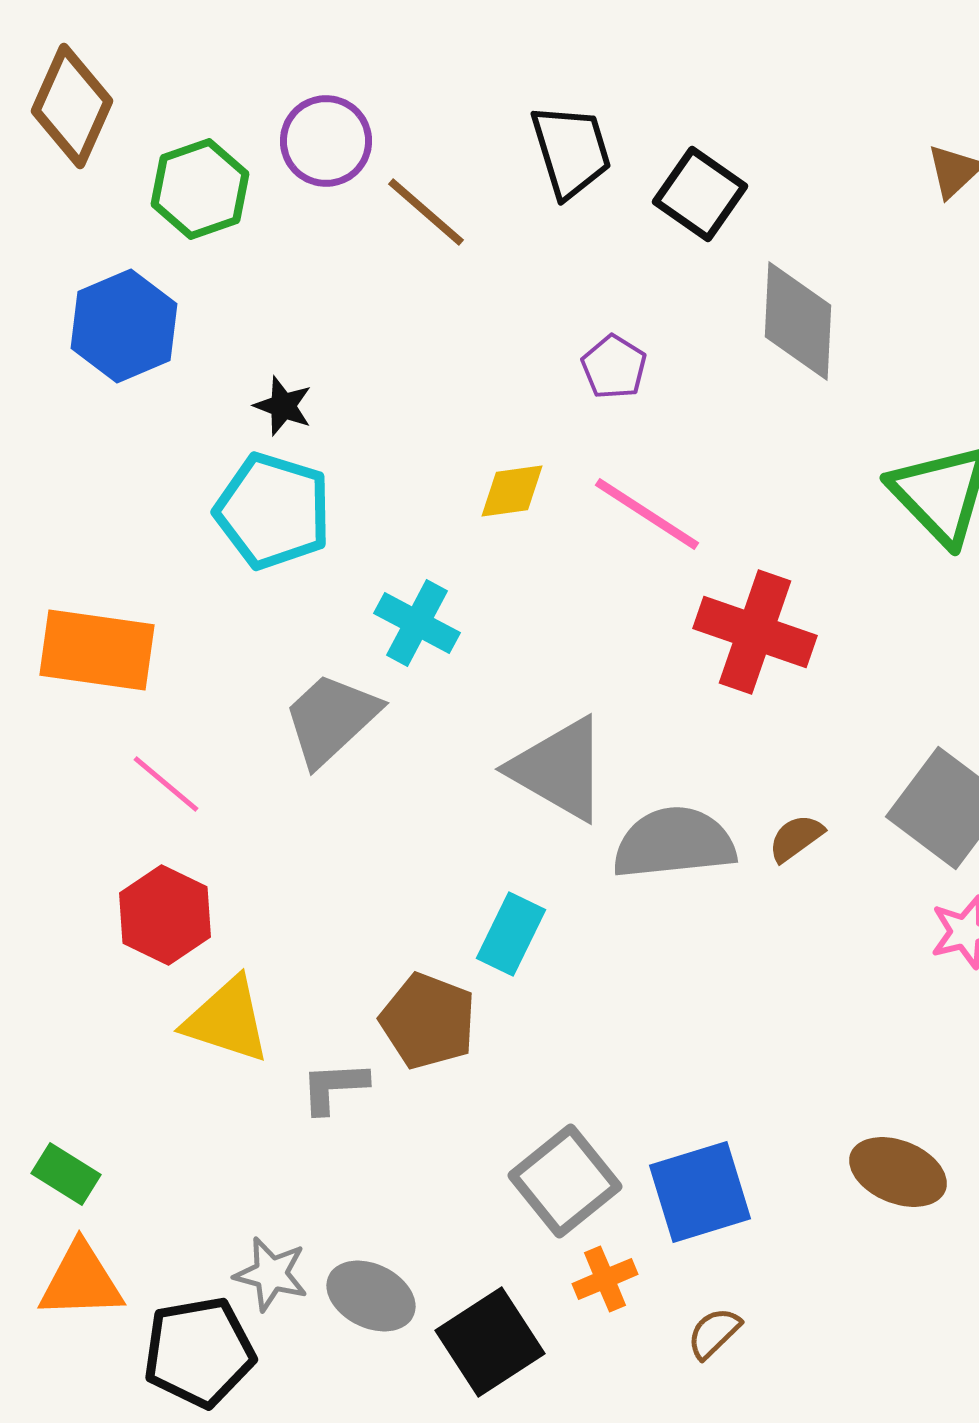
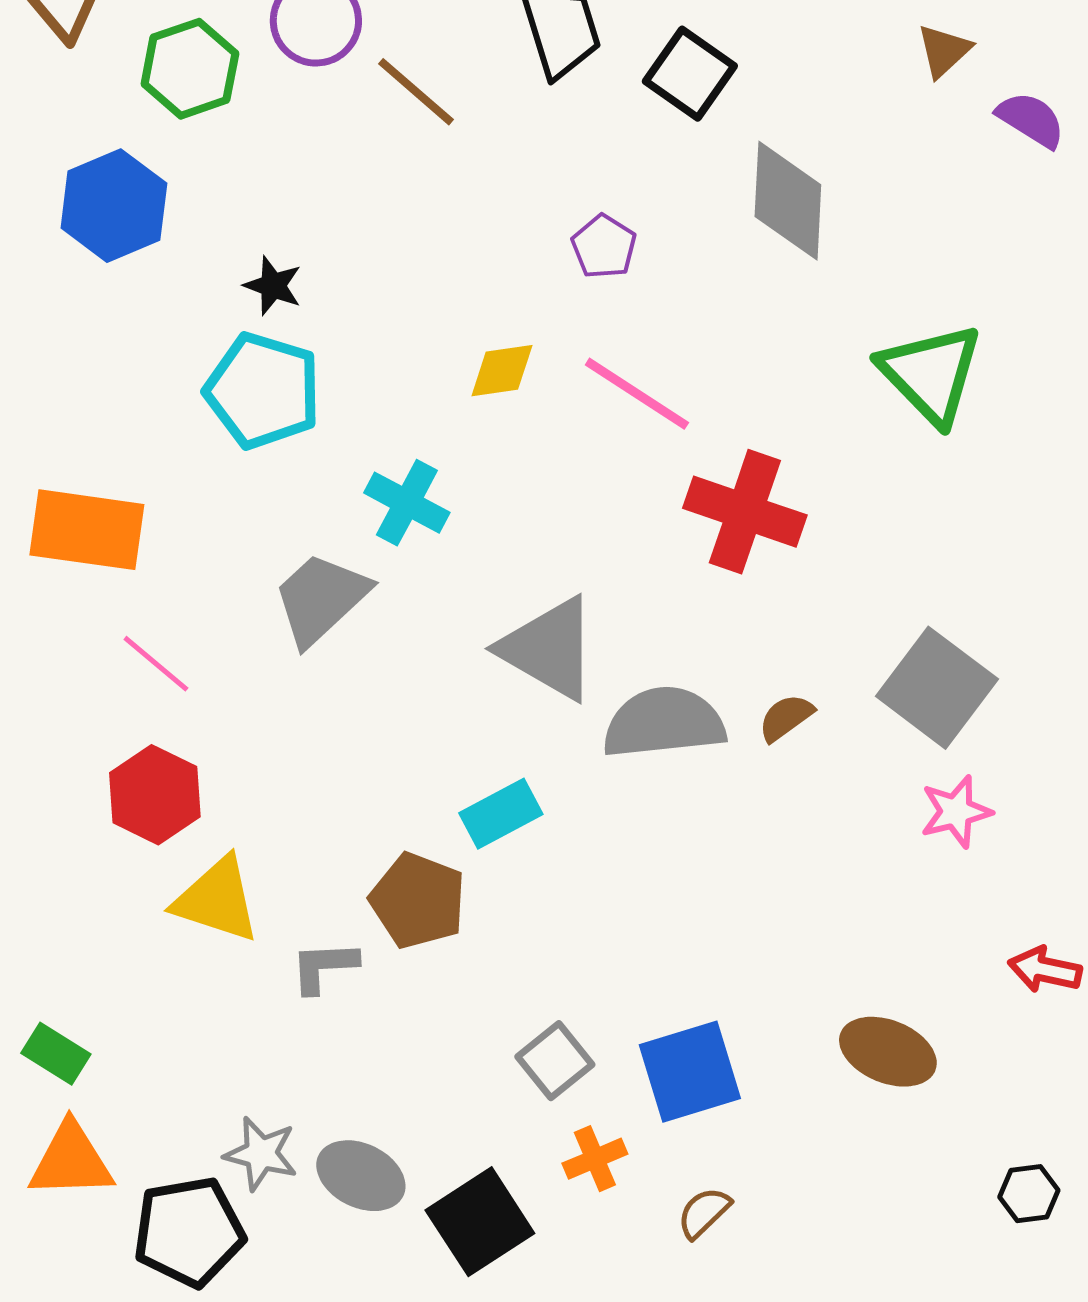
cyan rectangle: (511, 934) -> (501, 814), turned 36
gray square: (565, 1181) -> (555, 1061), size x0.7

